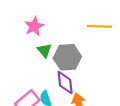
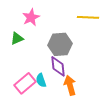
green triangle: (44, 50) -> (17, 38), moved, turned 48

